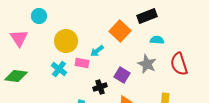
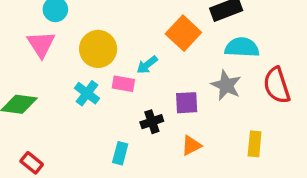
pink triangle: (19, 38) -> (41, 44), moved
cyan semicircle: (157, 40) -> (242, 47), size x1.5
purple square: (122, 75) -> (187, 103), turned -35

